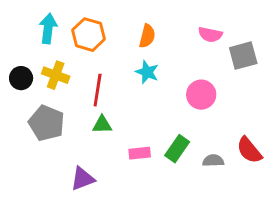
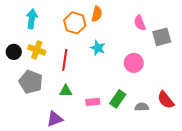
orange hexagon: (89, 35) -> (75, 23), moved
pink semicircle: (210, 35) -> (140, 23), turned 56
orange semicircle: (147, 36) -> (97, 14), moved
green triangle: (102, 125) -> (66, 91), moved

